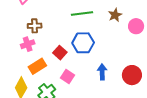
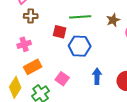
brown cross: (35, 26) -> (31, 16), moved
red square: (60, 53) -> (60, 32), moved, turned -32

